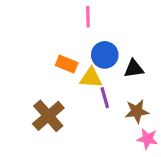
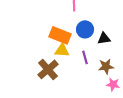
orange rectangle: (67, 64) -> (60, 35), size x1.5
yellow triangle: (91, 78) -> (62, 50), moved

